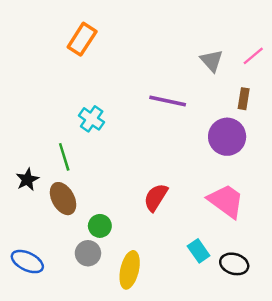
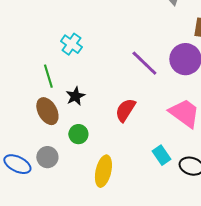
purple line: (168, 101) -> (144, 63), moved, turned 32
black star: (27, 180) -> (75, 96), moved
gray circle: (88, 253) -> (47, 157), moved

